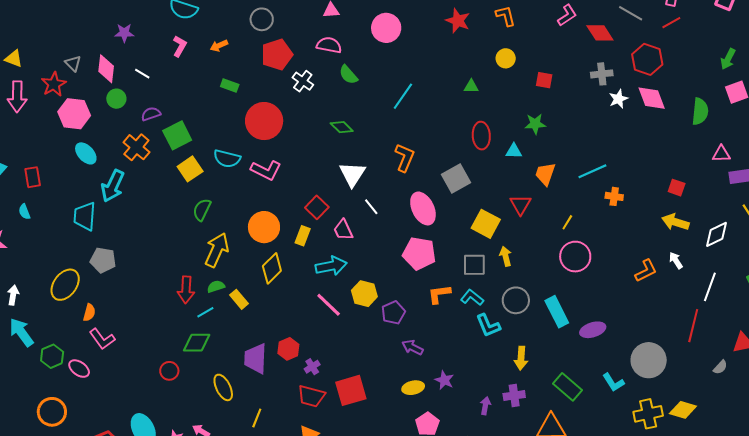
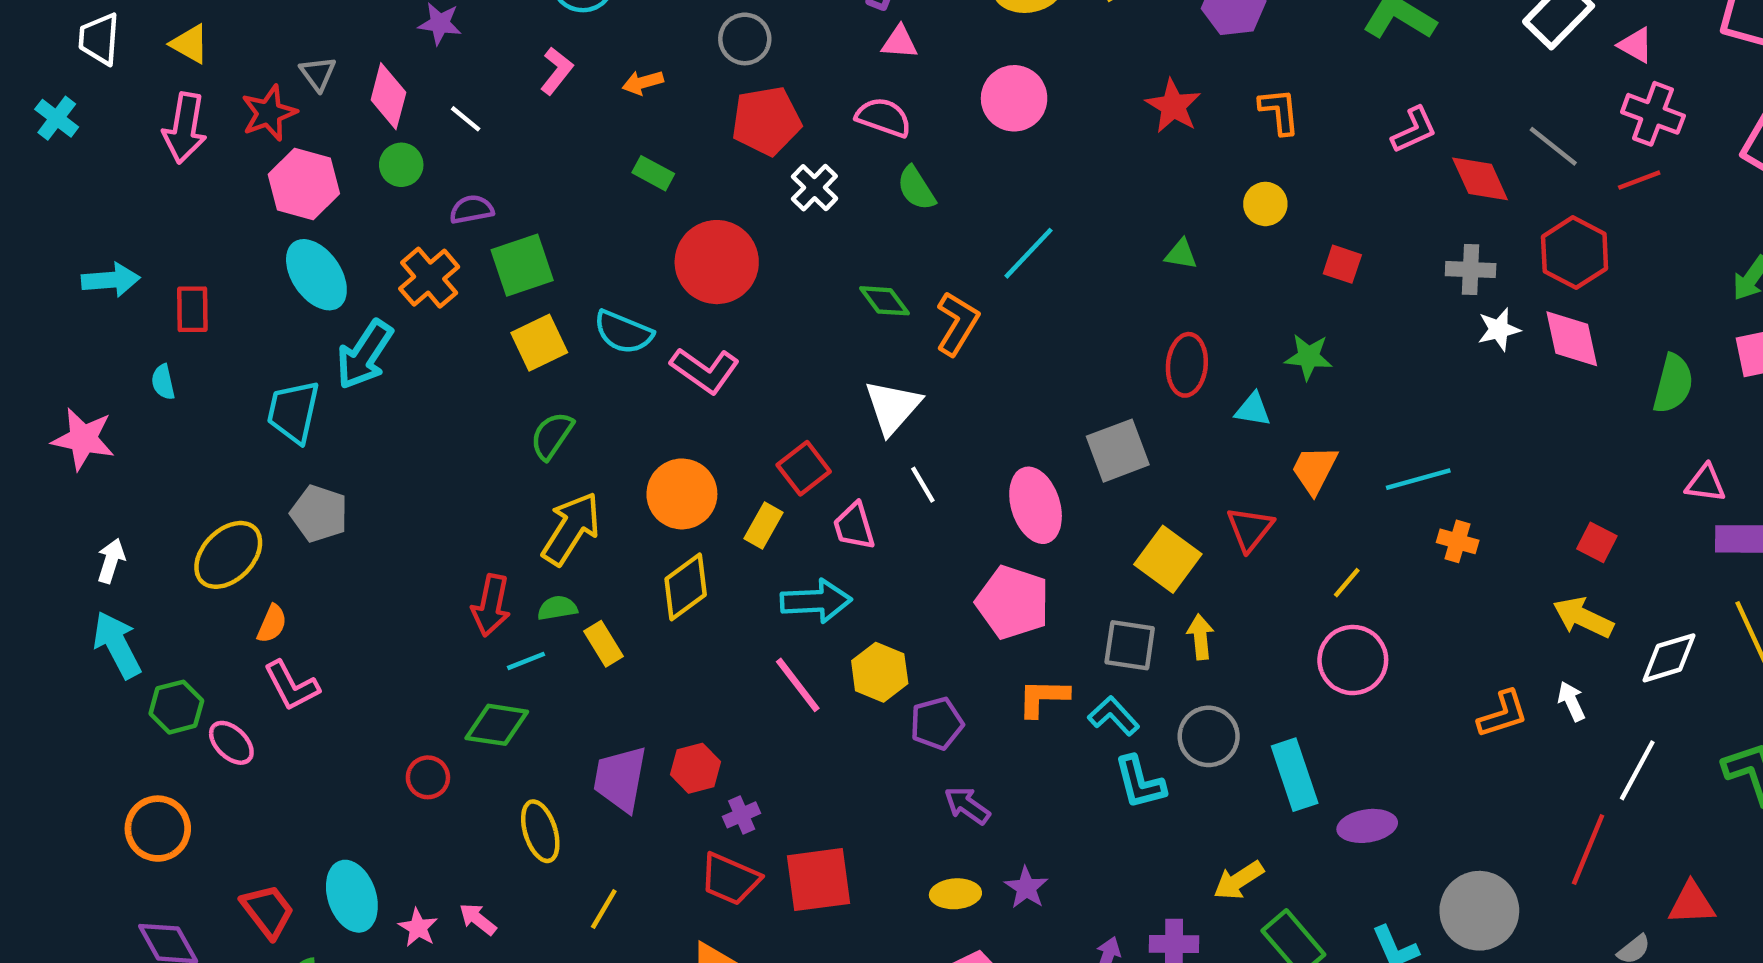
cyan ellipse: (86, 153) -> (316, 275), size x1.4
orange L-shape: (405, 158) -> (957, 323), moved
yellow arrow: (521, 358) -> (1239, 880), moved, turned 45

